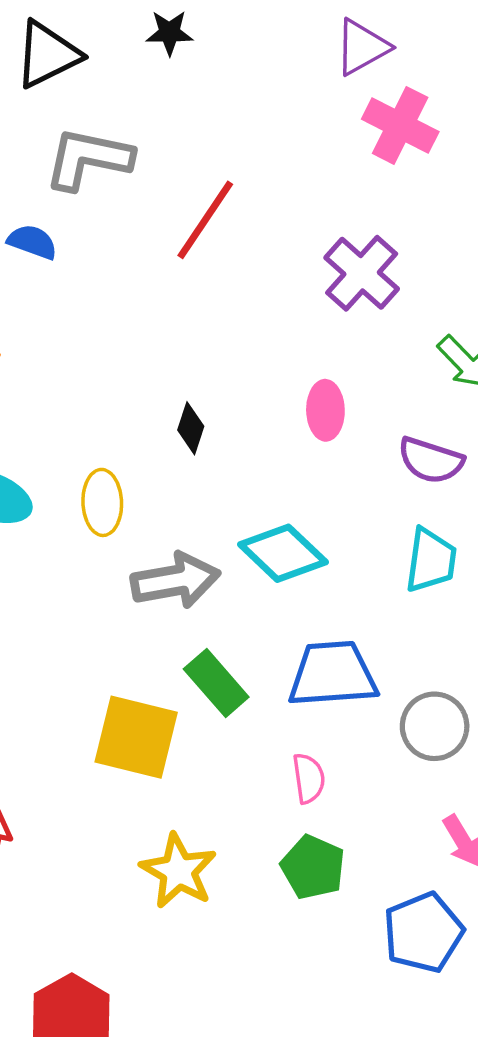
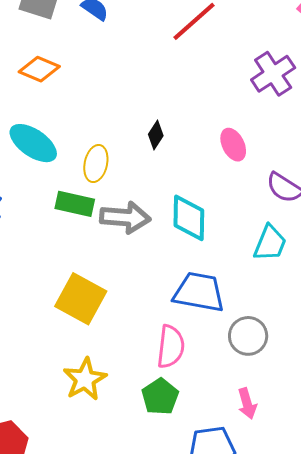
pink ellipse: (325, 410) -> (233, 145), turned -40
cyan diamond: (283, 553) -> (189, 218), turned 33
green rectangle: (216, 683) -> (75, 204), moved, turned -51
pink semicircle: (309, 778) -> (171, 347), size x1.5

